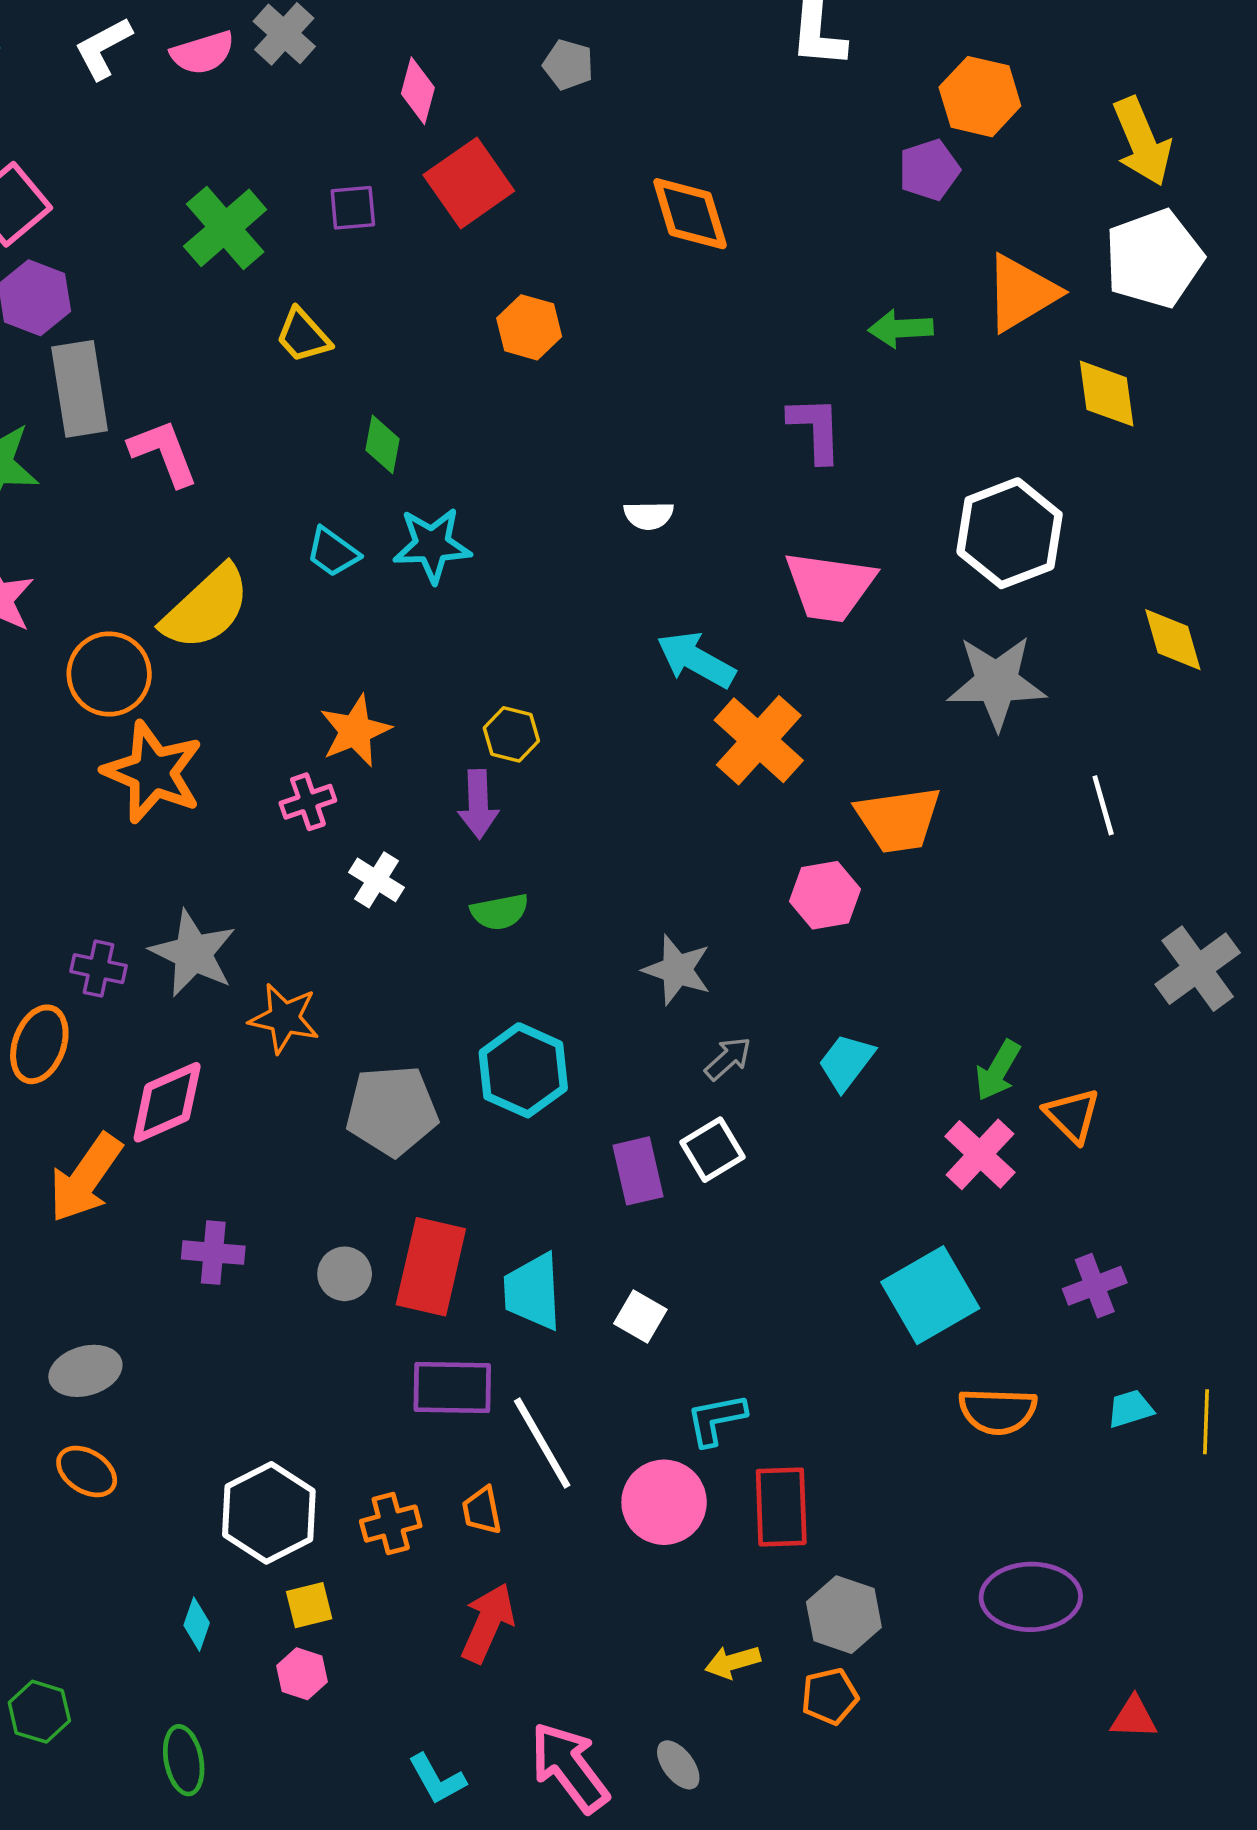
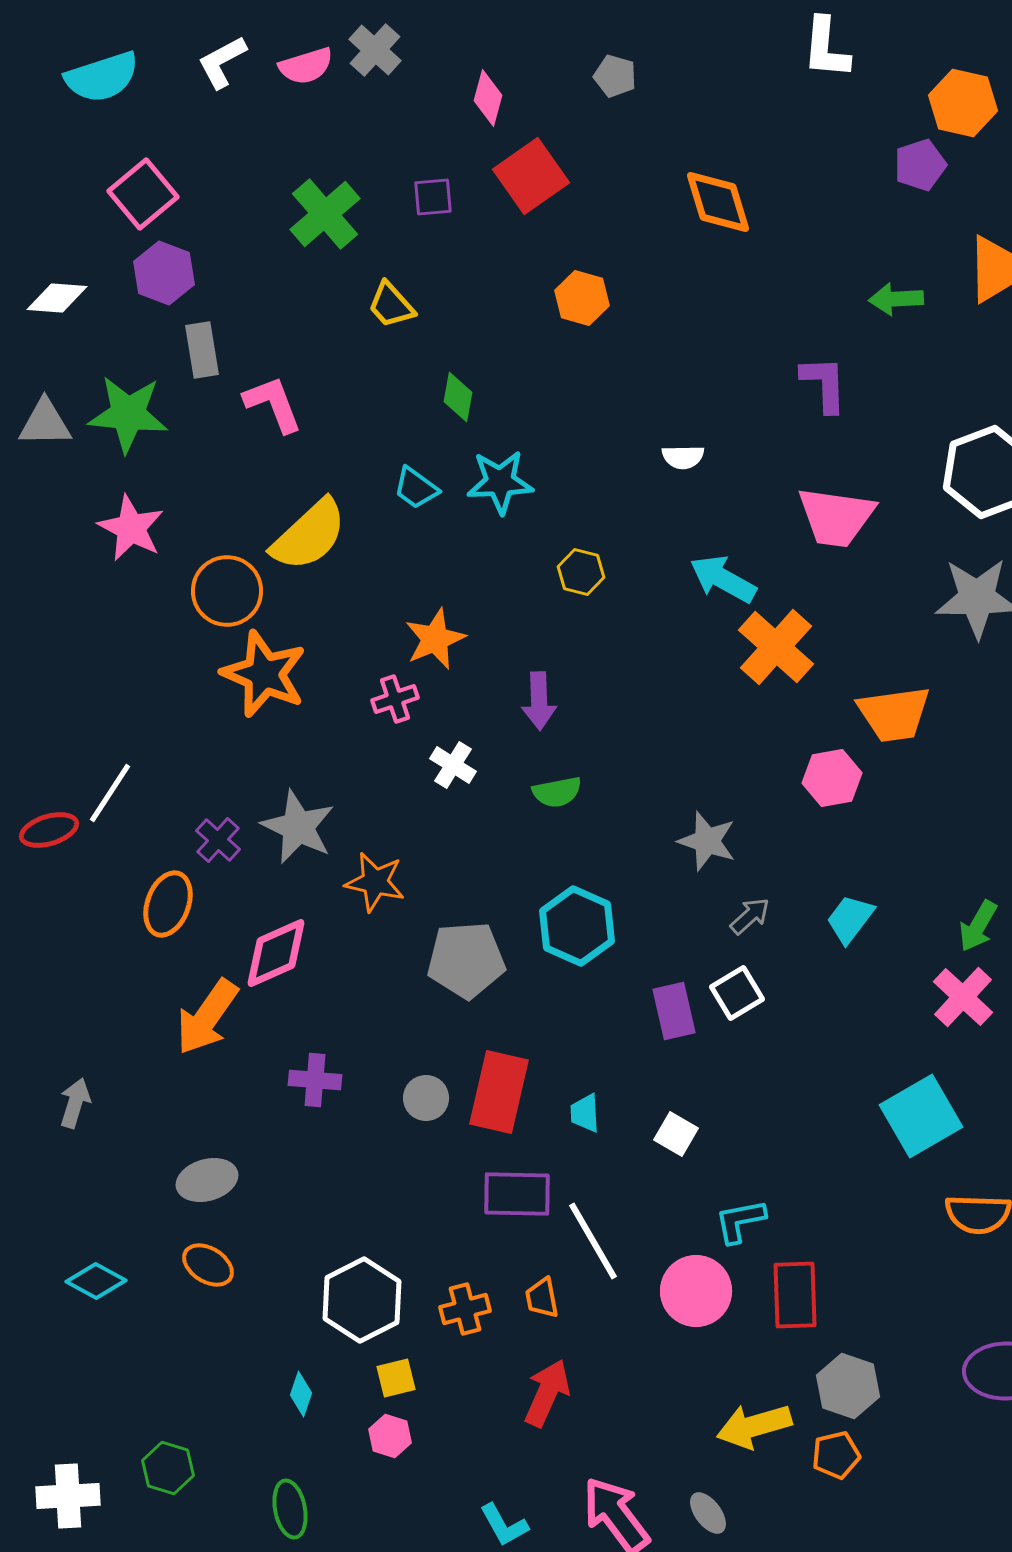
gray rectangle: (80, 389) -> (202, 350), size x0.7
yellow hexagon: (511, 734) -> (581, 572), moved
purple cross: (98, 969) -> (218, 840), turned 30
cyan trapezoid: (533, 1292) -> (585, 1113), size x0.6
yellow arrow: (733, 1662) -> (754, 1426), size x1.6

